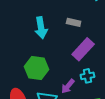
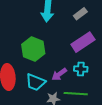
gray rectangle: (74, 22) -> (80, 14), turned -64

